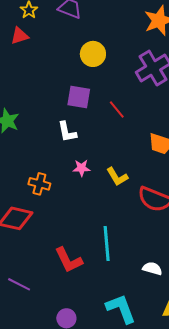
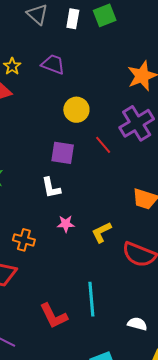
red line: (117, 110) -> (103, 145), moved
yellow L-shape: (117, 177) -> (102, 232), turned 95

